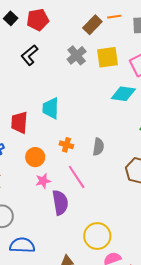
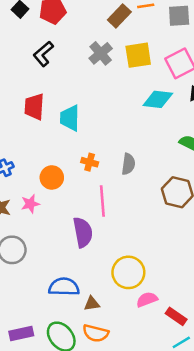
red trapezoid: (19, 122) -> (34, 107), moved
pink line: (77, 177) -> (102, 201), turned 30
pink star: (43, 181) -> (30, 204), moved
blue semicircle: (22, 245) -> (64, 287), moved

